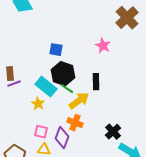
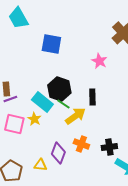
blue square: (56, 50) -> (51, 44), moved, size x1.5
orange cross: (75, 123) -> (81, 144), moved
pink square: (41, 132) -> (14, 124), moved, size x1.5
black cross: (113, 132) -> (109, 147), turned 35

